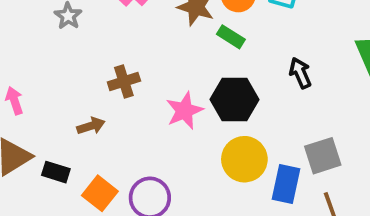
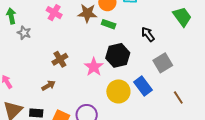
gray square: (323, 156) -> (163, 63), moved
yellow circle: (244, 159) -> (118, 91), moved
blue rectangle: (286, 184) -> (143, 86), moved, turned -36

